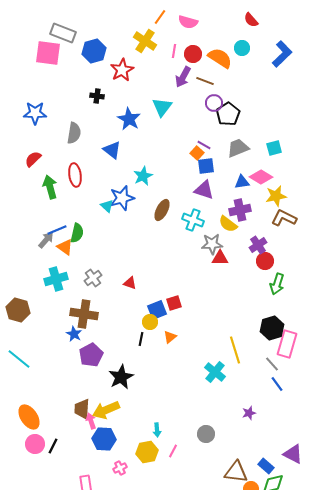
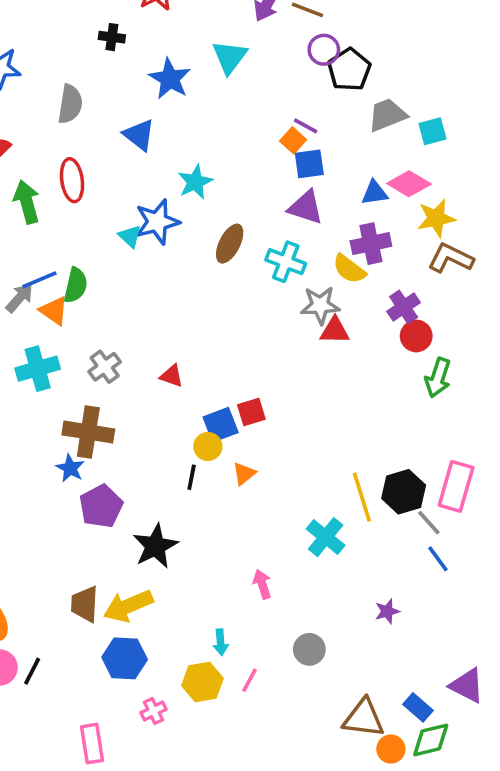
gray trapezoid: (238, 148) -> (387, 115), moved
black hexagon: (272, 328) -> (404, 492), moved
pink arrow: (91, 421) -> (262, 584), moved

